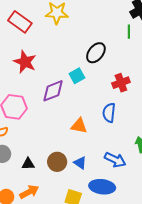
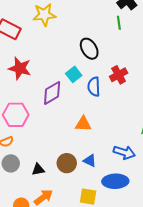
black ellipse: (96, 53) -> (89, 49), turned -60
blue semicircle: (109, 113) -> (94, 87), moved

